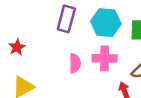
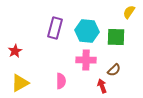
pink semicircle: (75, 63) -> (61, 81), moved

